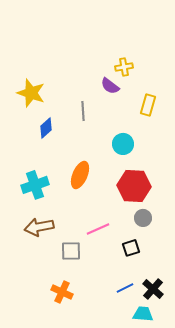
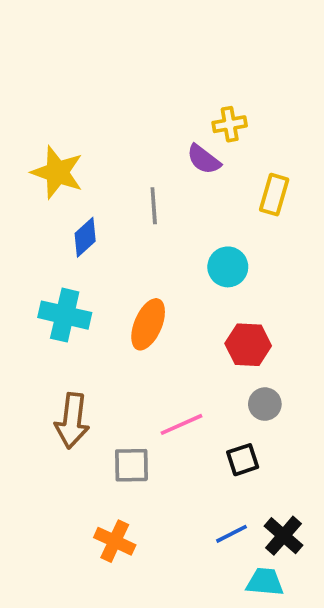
cyan cross: (35, 185) -> (65, 315), moved, turned 32
red hexagon: (134, 186) -> (248, 345), size x0.7
brown arrow: (39, 227) -> (72, 421), turned -72

